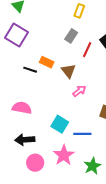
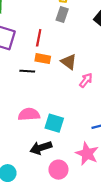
gray rectangle: (71, 36) -> (62, 15), moved
red line: (87, 50) -> (39, 38), moved
cyan square: (60, 124) -> (54, 123), moved

